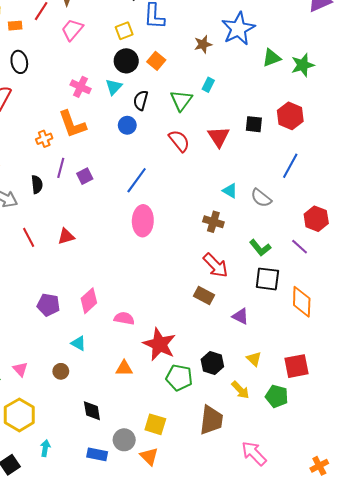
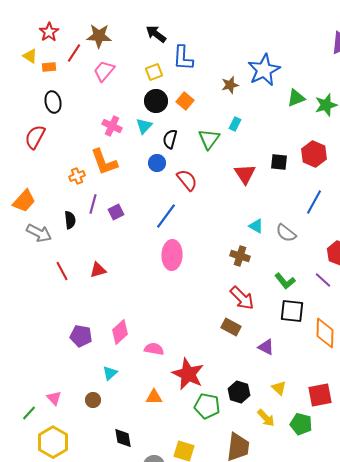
red semicircle: (179, 141) -> (187, 180), moved
cyan triangle: (78, 343) -> (110, 373), turned 49

